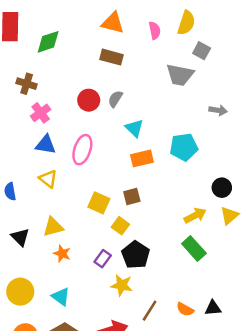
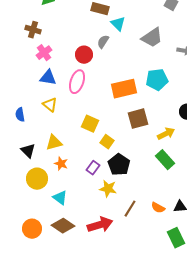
gray trapezoid: (180, 75) -> (152, 38), moved, turned -45
red circle: (89, 100) -> (84, 55), moved
cyan triangle: (134, 128) -> (118, 24), moved
orange rectangle: (142, 158) -> (124, 89), size x1.4
brown square: (132, 197) -> (138, 119), moved, size x1.5
yellow circle: (20, 292) -> (37, 179), moved

